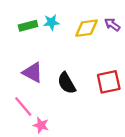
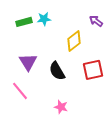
yellow diamond: (86, 28) -> (74, 41), moved, turned -30
purple triangle: (33, 73) -> (28, 62), turned 30
pink star: (41, 125) -> (61, 107), moved

